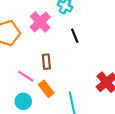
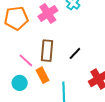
black line: (75, 36) -> (75, 53), moved, turned 56
brown rectangle: (46, 62) -> (47, 51), size x1.5

